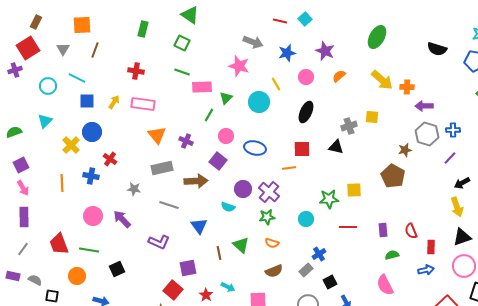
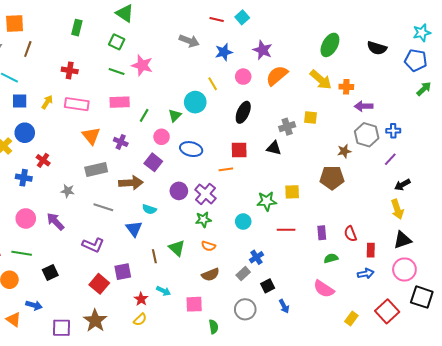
green ellipse: (377, 37) -> (330, 45), moved
pink star: (239, 66) -> (142, 65), moved
orange semicircle: (339, 76) -> (277, 76), size x1.6
pink rectangle: (202, 87) -> (120, 102), moved
green triangle: (226, 98) -> (175, 115), moved
brown pentagon: (393, 176) -> (332, 178), turned -30
cyan semicircle: (228, 207) -> (149, 209), moved
pink semicircle: (385, 285) -> (324, 289), turned -30
red square: (173, 290) -> (99, 284), moved

